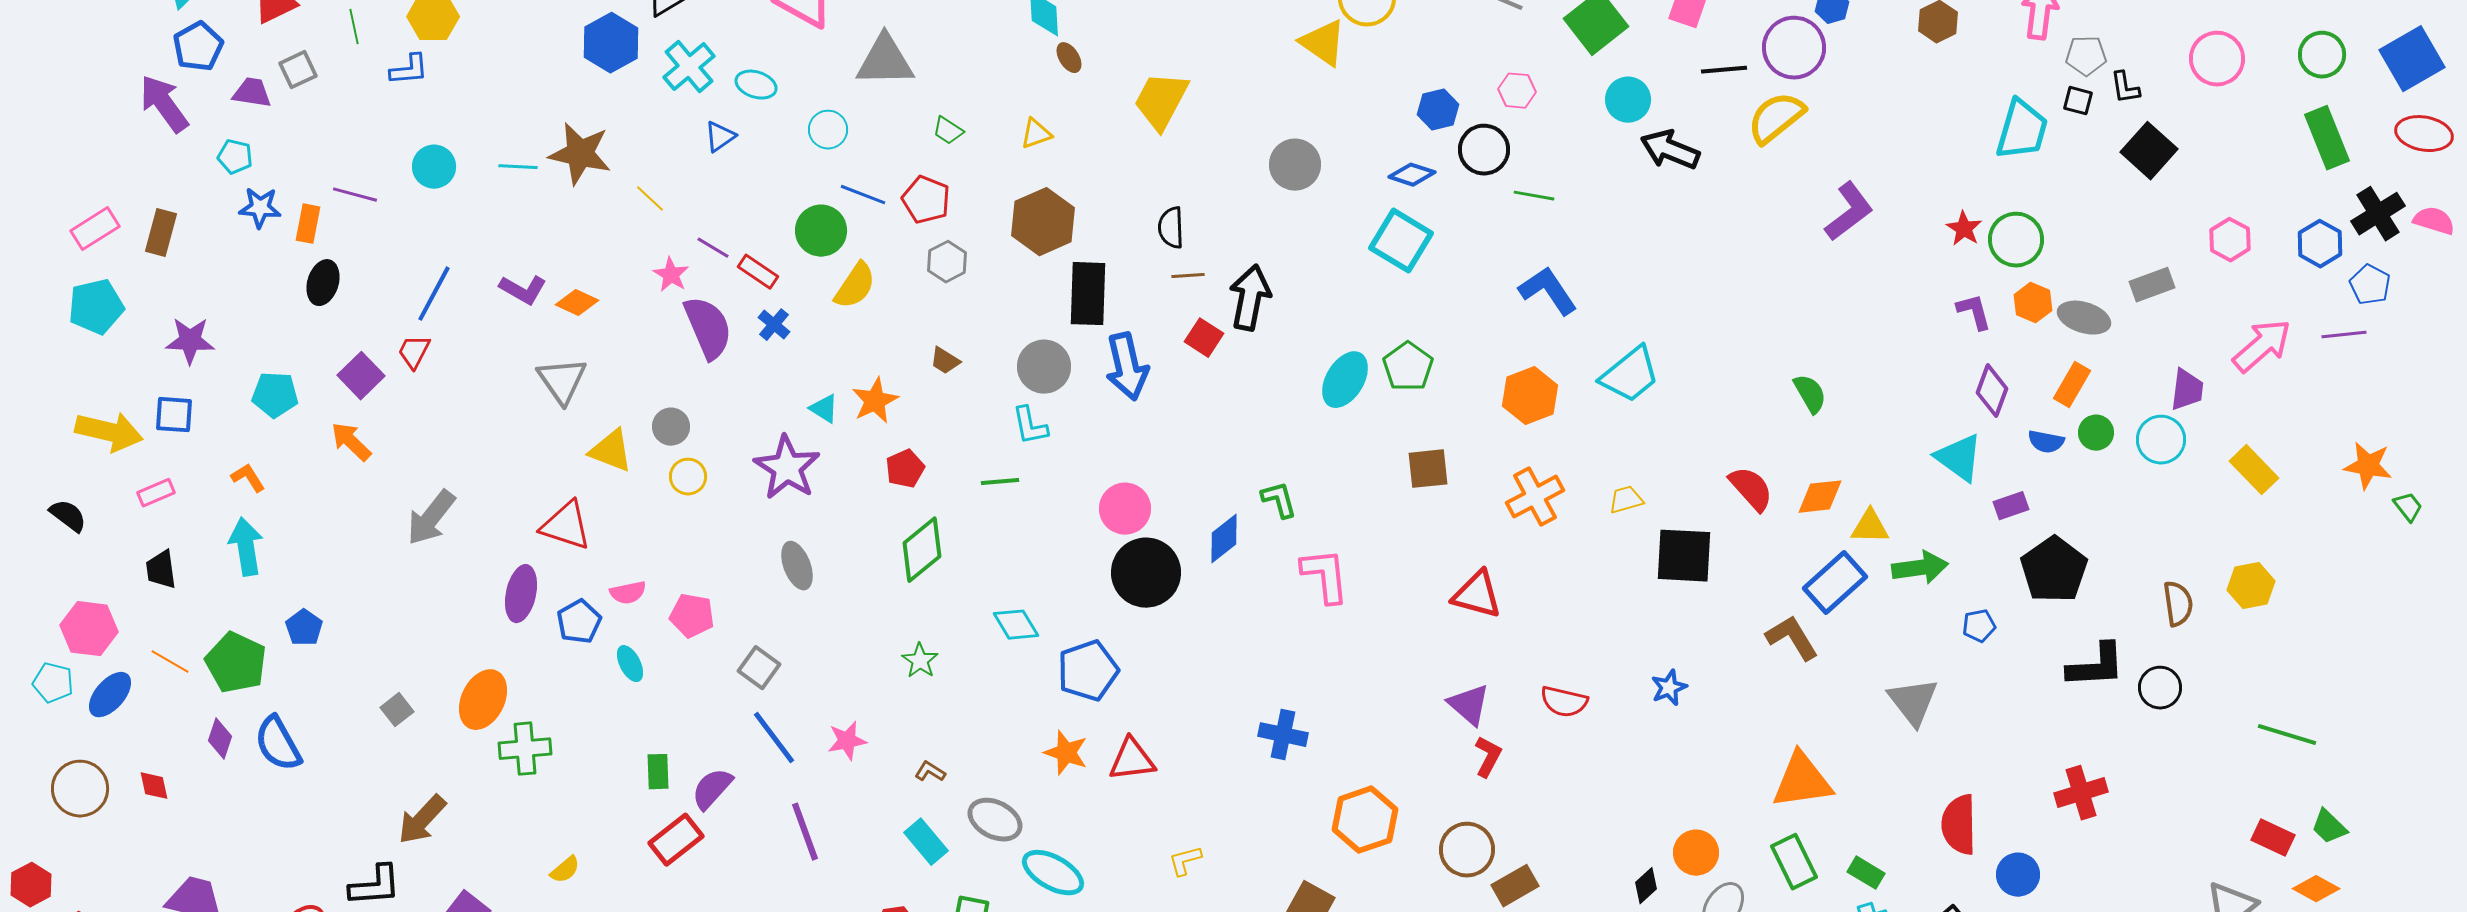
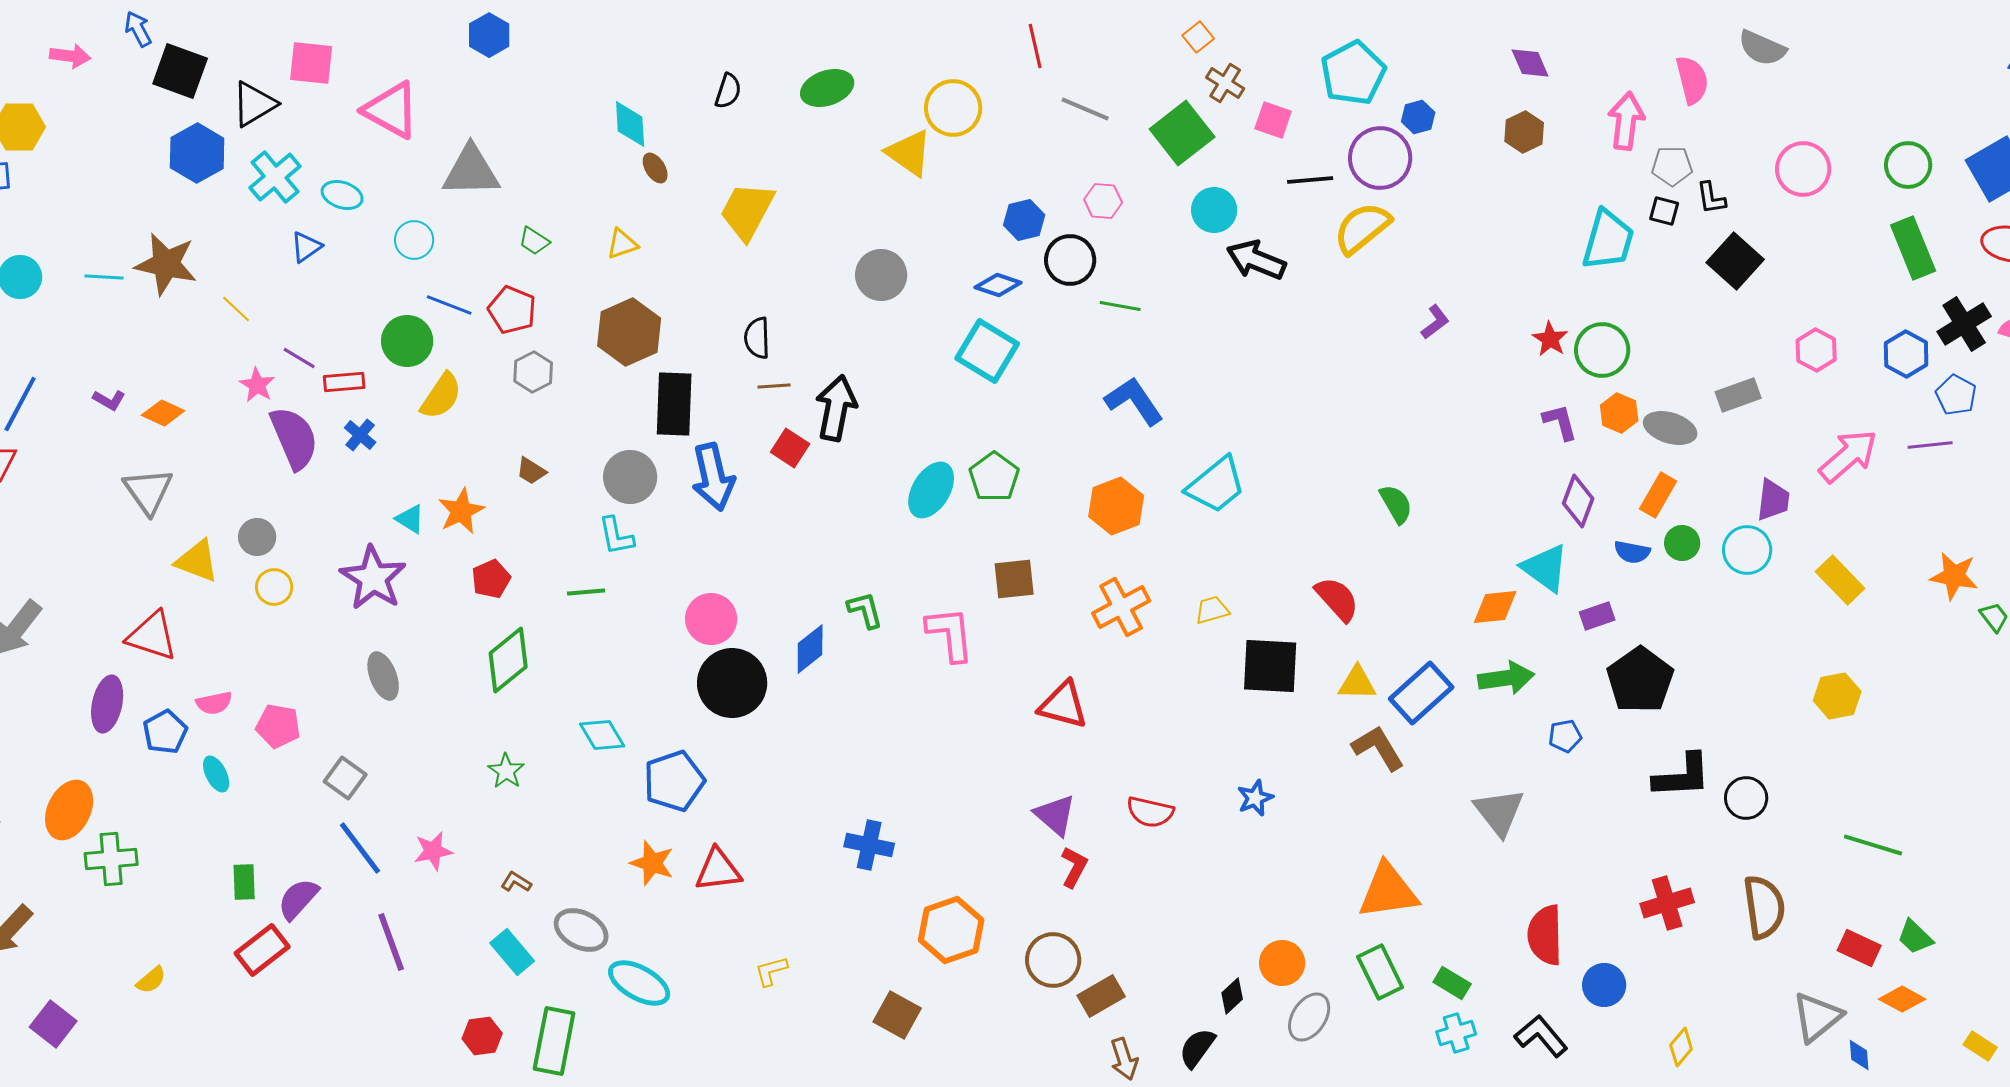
purple L-shape: (1849, 212) -> (1435, 322), size x0.6
red rectangle: (758, 272) -> (344, 382), turned -39
purple L-shape: (523, 290) -> (109, 400), size x0.7
orange diamond: (1820, 497) -> (1495, 607), moved
yellow triangle: (1870, 527) -> (1357, 683), moved
pink L-shape: (1325, 576) -> (950, 634), moved
brown semicircle: (2178, 604) -> (1764, 907), moved, size x1.4

